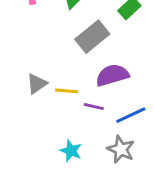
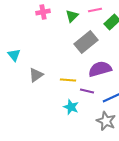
gray triangle: (37, 84) -> (36, 75), moved
cyan star: (71, 151) -> (71, 107), moved

